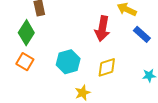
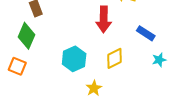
blue rectangle: (142, 34) -> (146, 33), moved
orange square: (25, 62) -> (17, 66), moved

